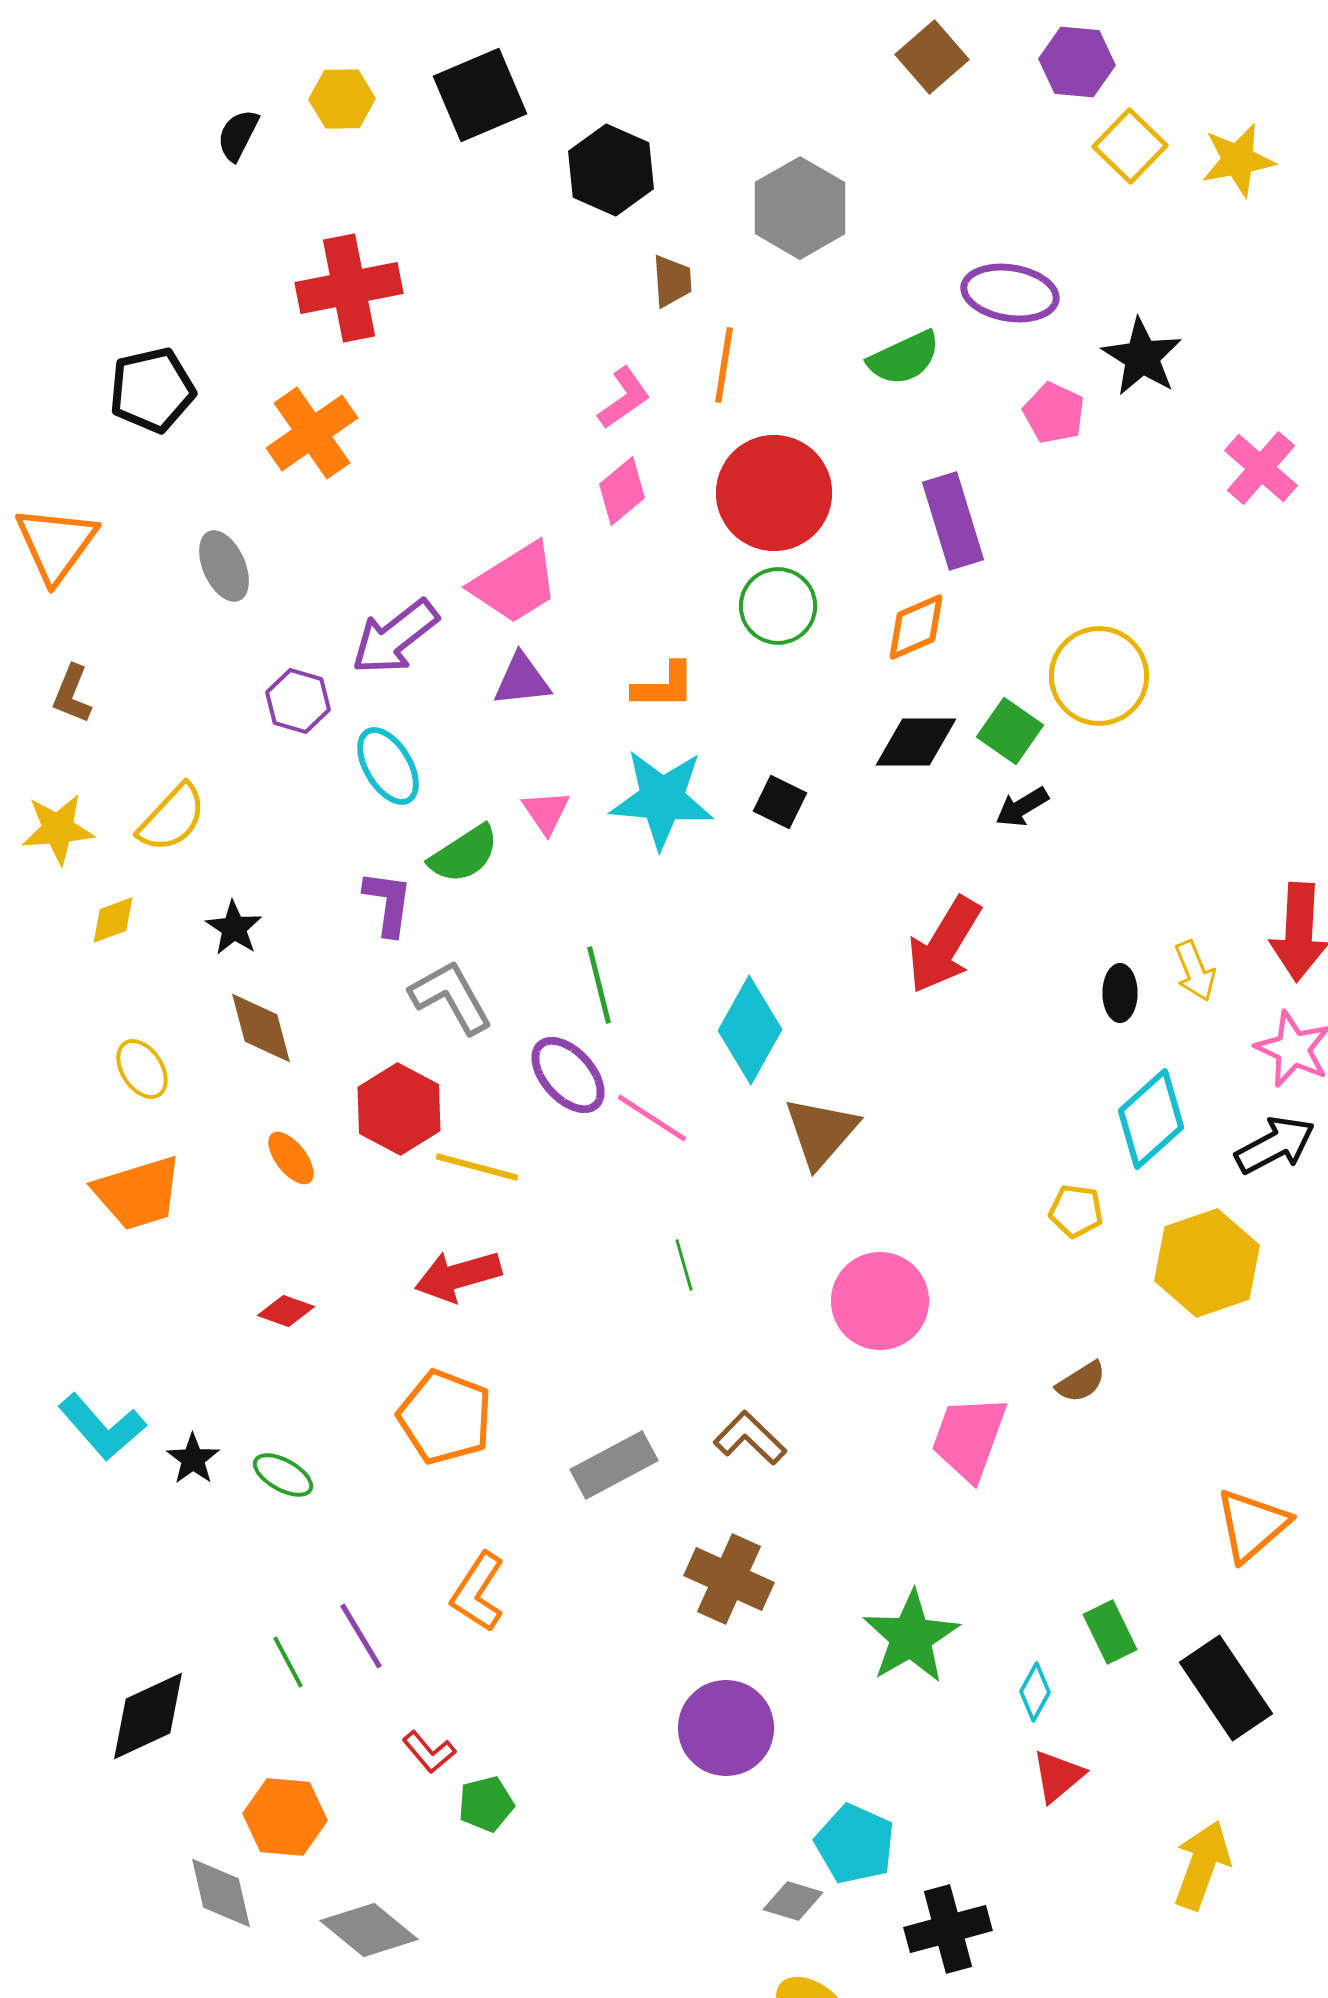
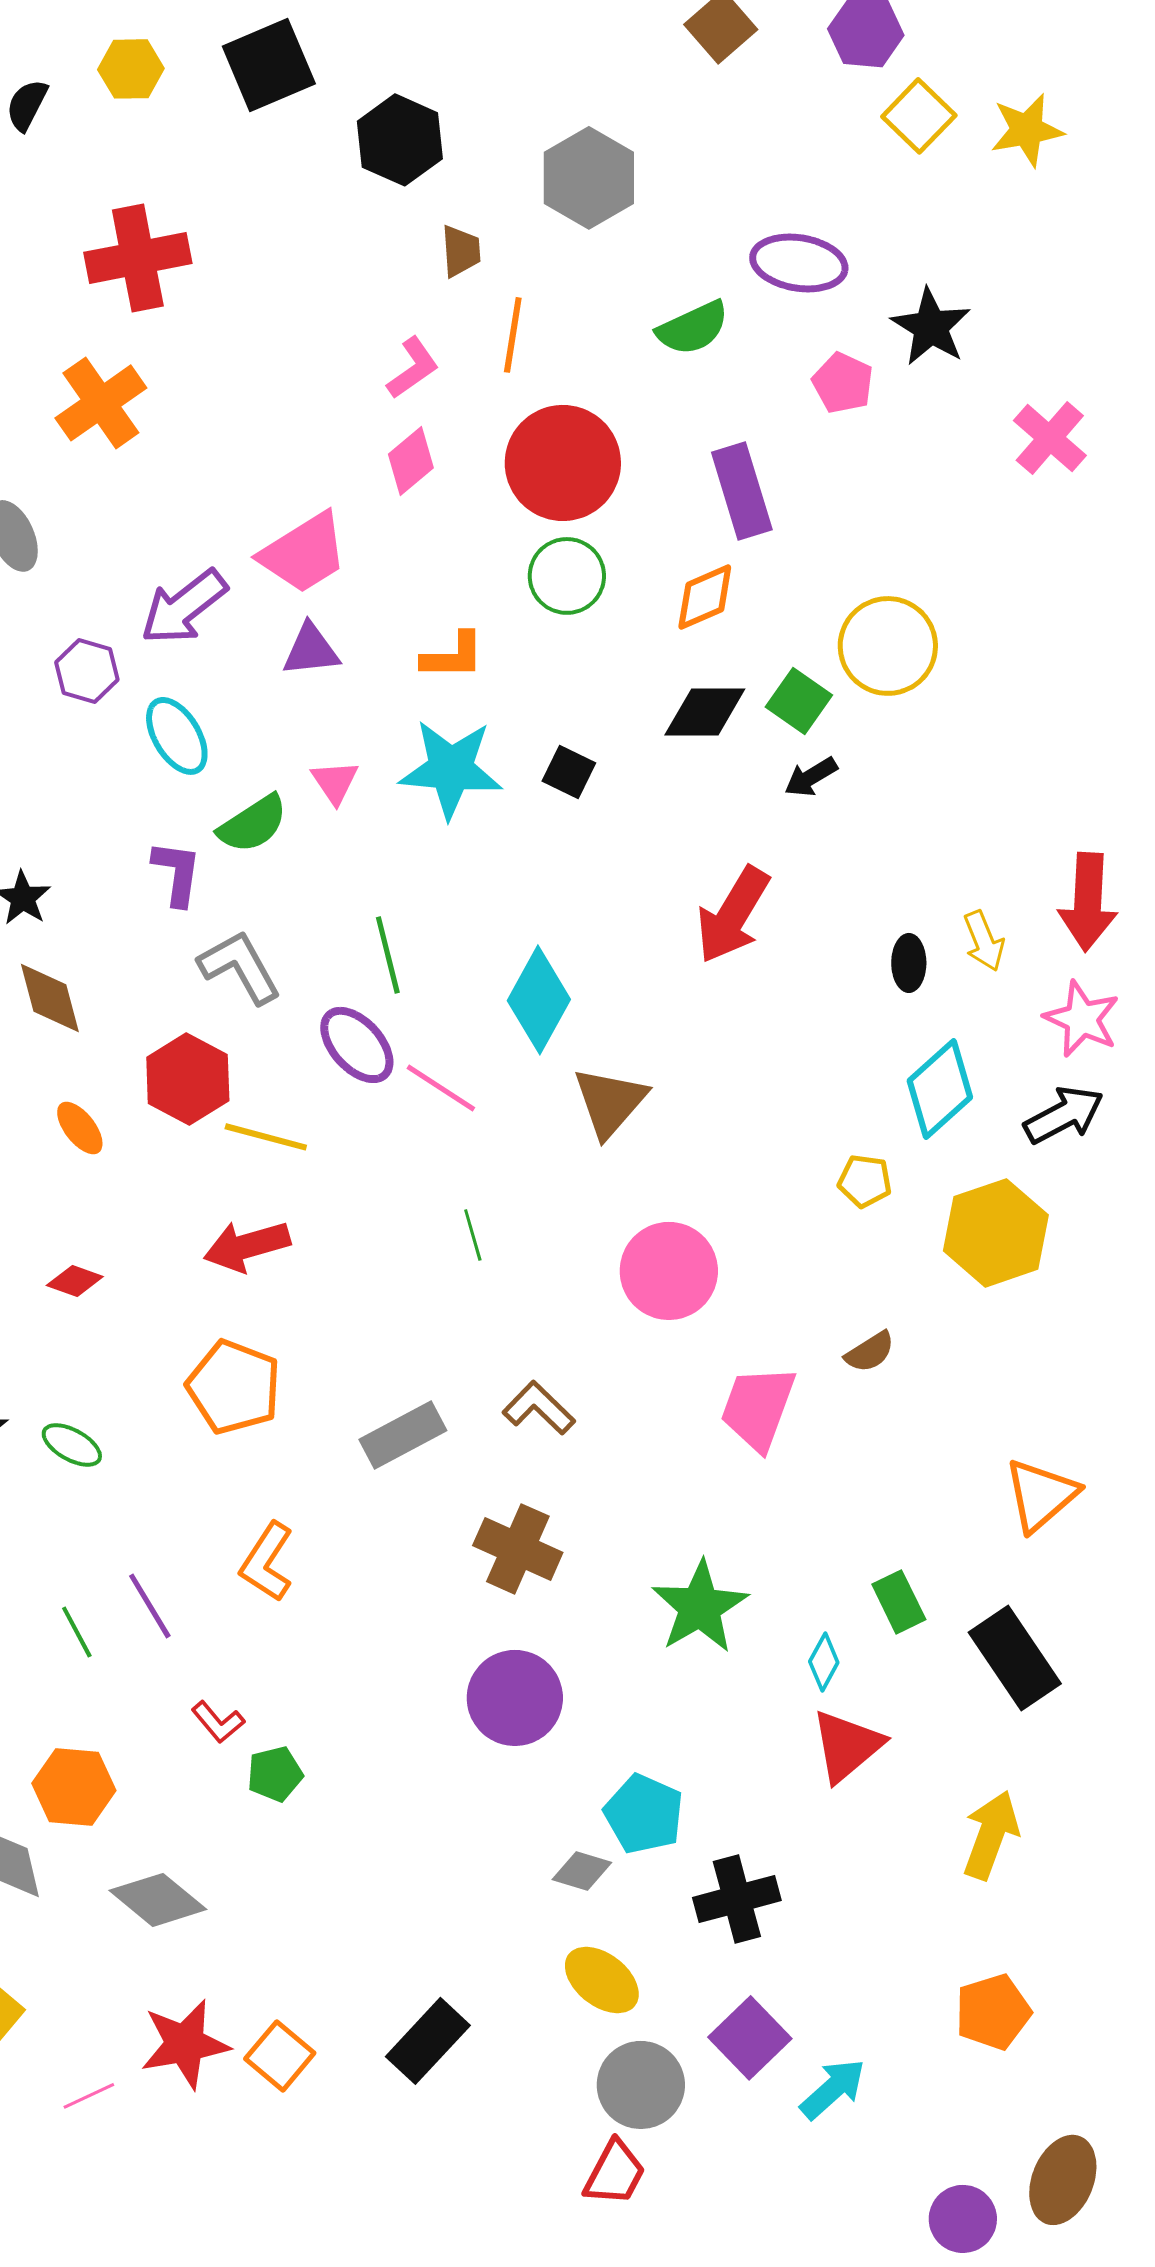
red triangle: (1058, 1776) -> (847, 1746), size x1.4

